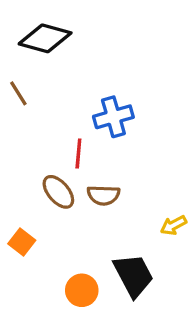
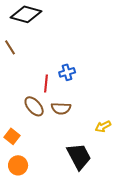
blue cross: (113, 117) -> (67, 72), moved, size x0.7
orange circle: (82, 290) -> (18, 165), moved

